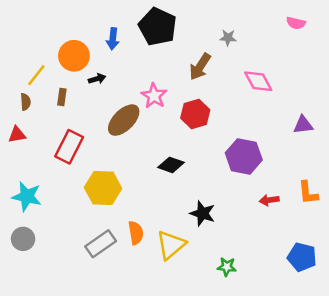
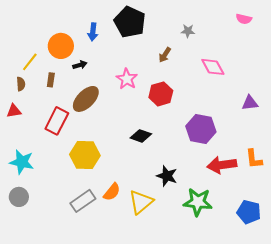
brown arrow: (200, 67) -> (165, 55), size x0.7
brown ellipse: (124, 120) -> (86, 99), moved
red arrow: (269, 200) -> (222, 165), size x1.8
orange semicircle: (136, 233) -> (112, 192), turned 48
green star: (227, 267) -> (198, 202), moved, size x1.8

